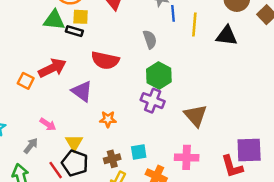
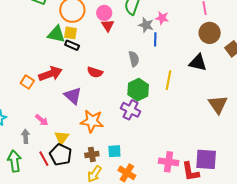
yellow square: (81, 17) -> (71, 33), moved
yellow line: (194, 24) -> (168, 80), moved
red semicircle: (105, 60) -> (95, 72), size x0.7
brown triangle: (196, 116) -> (218, 104), moved
orange star: (108, 119) -> (92, 121), size x1.6
gray arrow: (31, 146) -> (26, 136), turned -48
pink cross: (187, 157) -> (169, 162), moved

